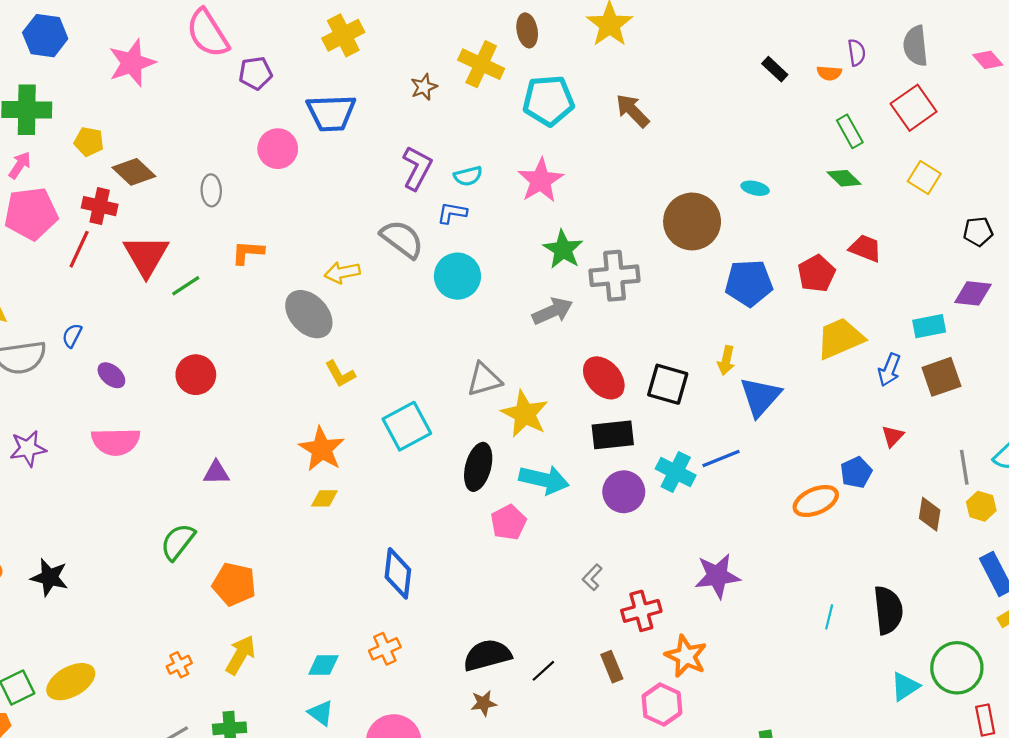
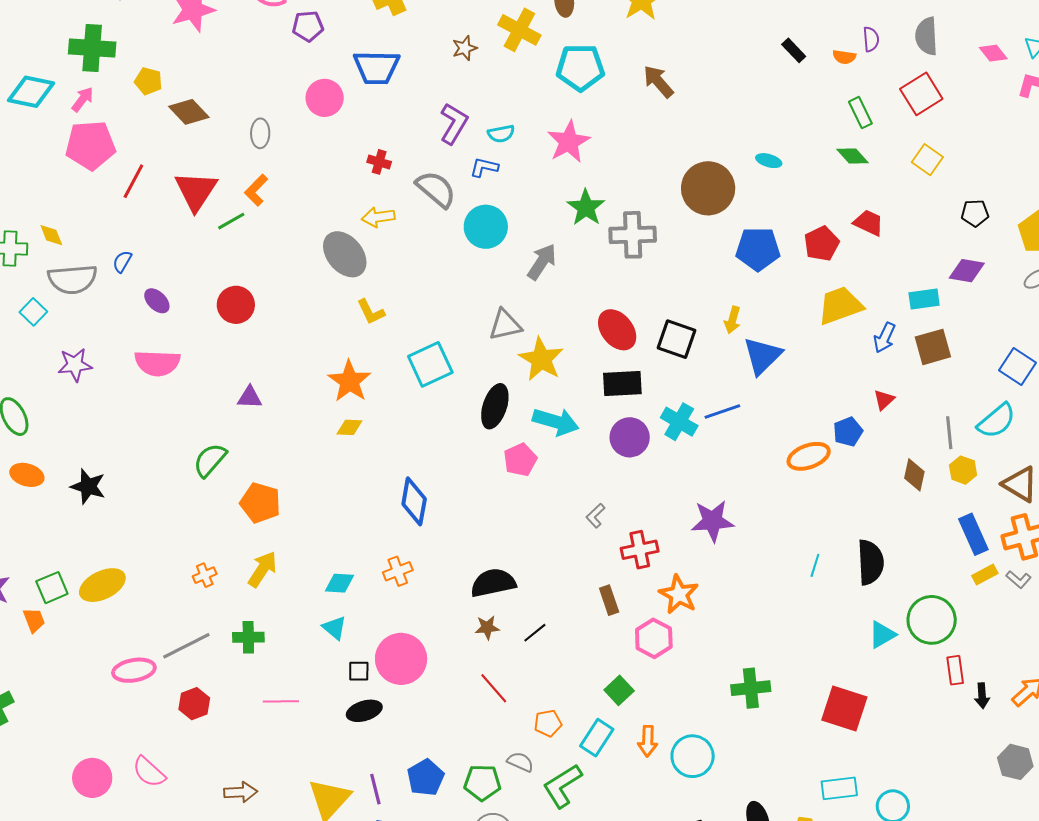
red cross: (100, 206) -> (379, 162), moved, size x0.7
orange L-shape: (248, 252) -> (256, 190), moved, turned -52
gray arrow: (553, 311) -> (542, 262), moved, turned -36
black line: (543, 671) -> (535, 633), moved

